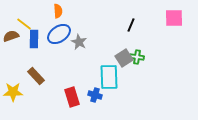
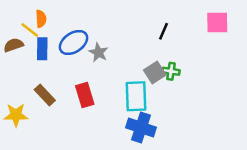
orange semicircle: (58, 11) -> (41, 19), moved
blue cross: (95, 95) -> (141, 128), moved, size x1.6
red rectangle: (72, 97) -> (85, 95), moved

